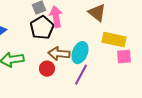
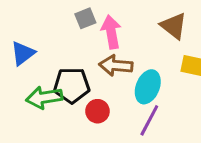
black pentagon: (42, 28) -> (72, 85), moved, turned 30
brown arrow: (59, 54) -> (116, 65), moved

